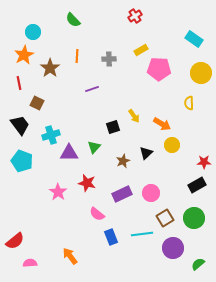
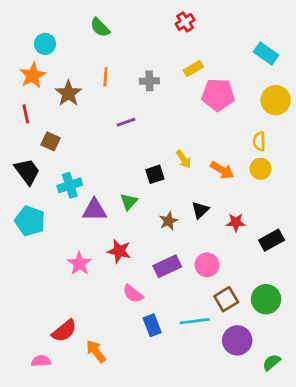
yellow circle: (172, 145) -> (261, 169), moved
red star: (204, 162) -> (236, 222), moved
black rectangle: (197, 185) -> (272, 240), moved
red semicircle: (15, 241) -> (64, 331), moved

